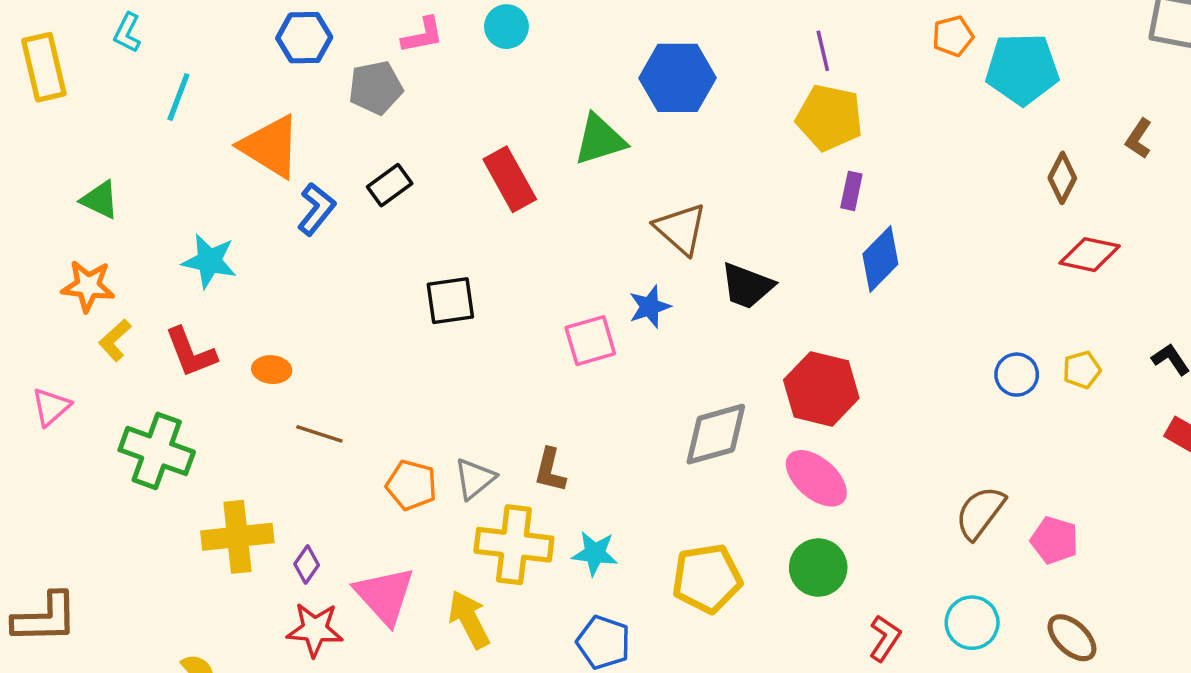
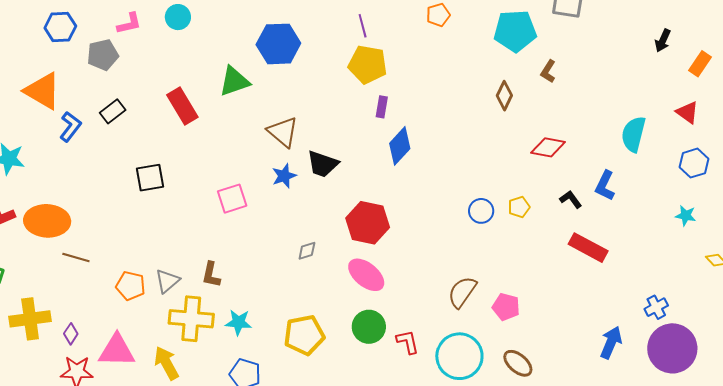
cyan pentagon: (1022, 69) -> (515, 31), moved
red diamond: (1090, 255) -> (548, 147), moved
blue star: (650, 307) -> (284, 176), moved
orange ellipse: (272, 370) -> (47, 221), size x2.0
gray diamond: (716, 434) -> (307, 251), size x0.5
pink triangle: (385, 595) -> (117, 351), turned -45
cyan circle: (972, 623) -> (459, 356), size x1.5
red L-shape: (885, 638) -> (408, 342), moved, turned -44

